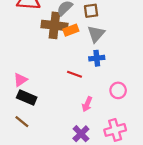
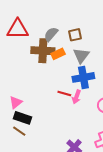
blue cross: (97, 58) -> (83, 77), size x1.5
pink arrow: (87, 104) -> (76, 97), moved
brown line: (22, 122) -> (19, 131), moved

